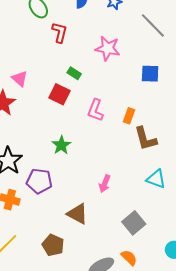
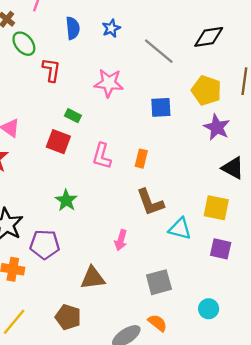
brown L-shape: (145, 139) -> (150, 202), moved
brown triangle: (77, 214) -> (93, 278), turned -30
gray square: (134, 223) -> (159, 282), turned 30

